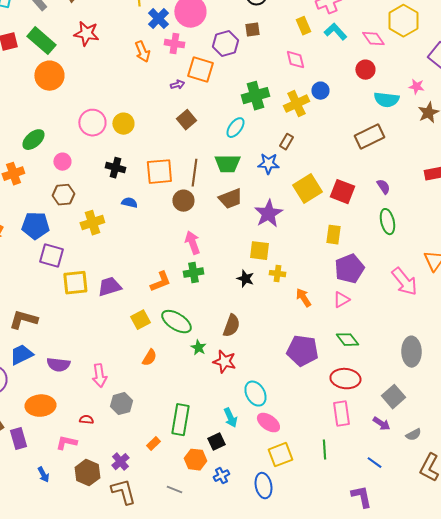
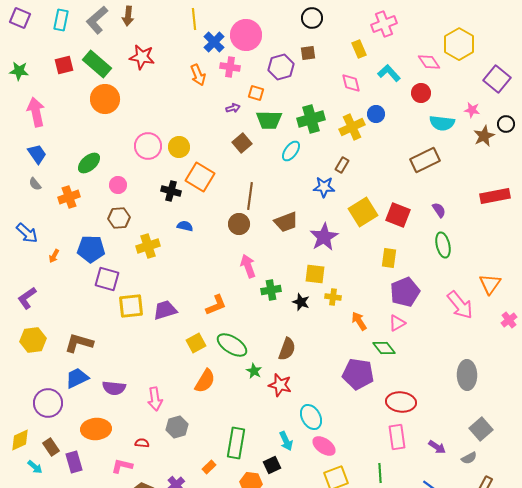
cyan L-shape: (335, 32) -> (389, 73), moved
orange square: (200, 70) -> (256, 93), size x0.6
green trapezoid: (227, 164) -> (269, 120), moved
orange square: (159, 172) -> (200, 177), moved, turned 36
green cross: (193, 273) -> (271, 290), moved
green diamond: (347, 340) -> (384, 348), moved
orange semicircle: (149, 358) -> (205, 381), size x1.4
gray square: (393, 397) -> (481, 429), moved

